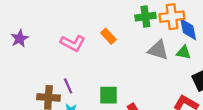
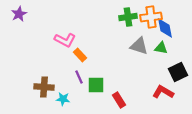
orange rectangle: (108, 36) -> (80, 55), moved
purple star: (20, 39) -> (19, 14), moved
purple line: (68, 86) -> (79, 77), moved

